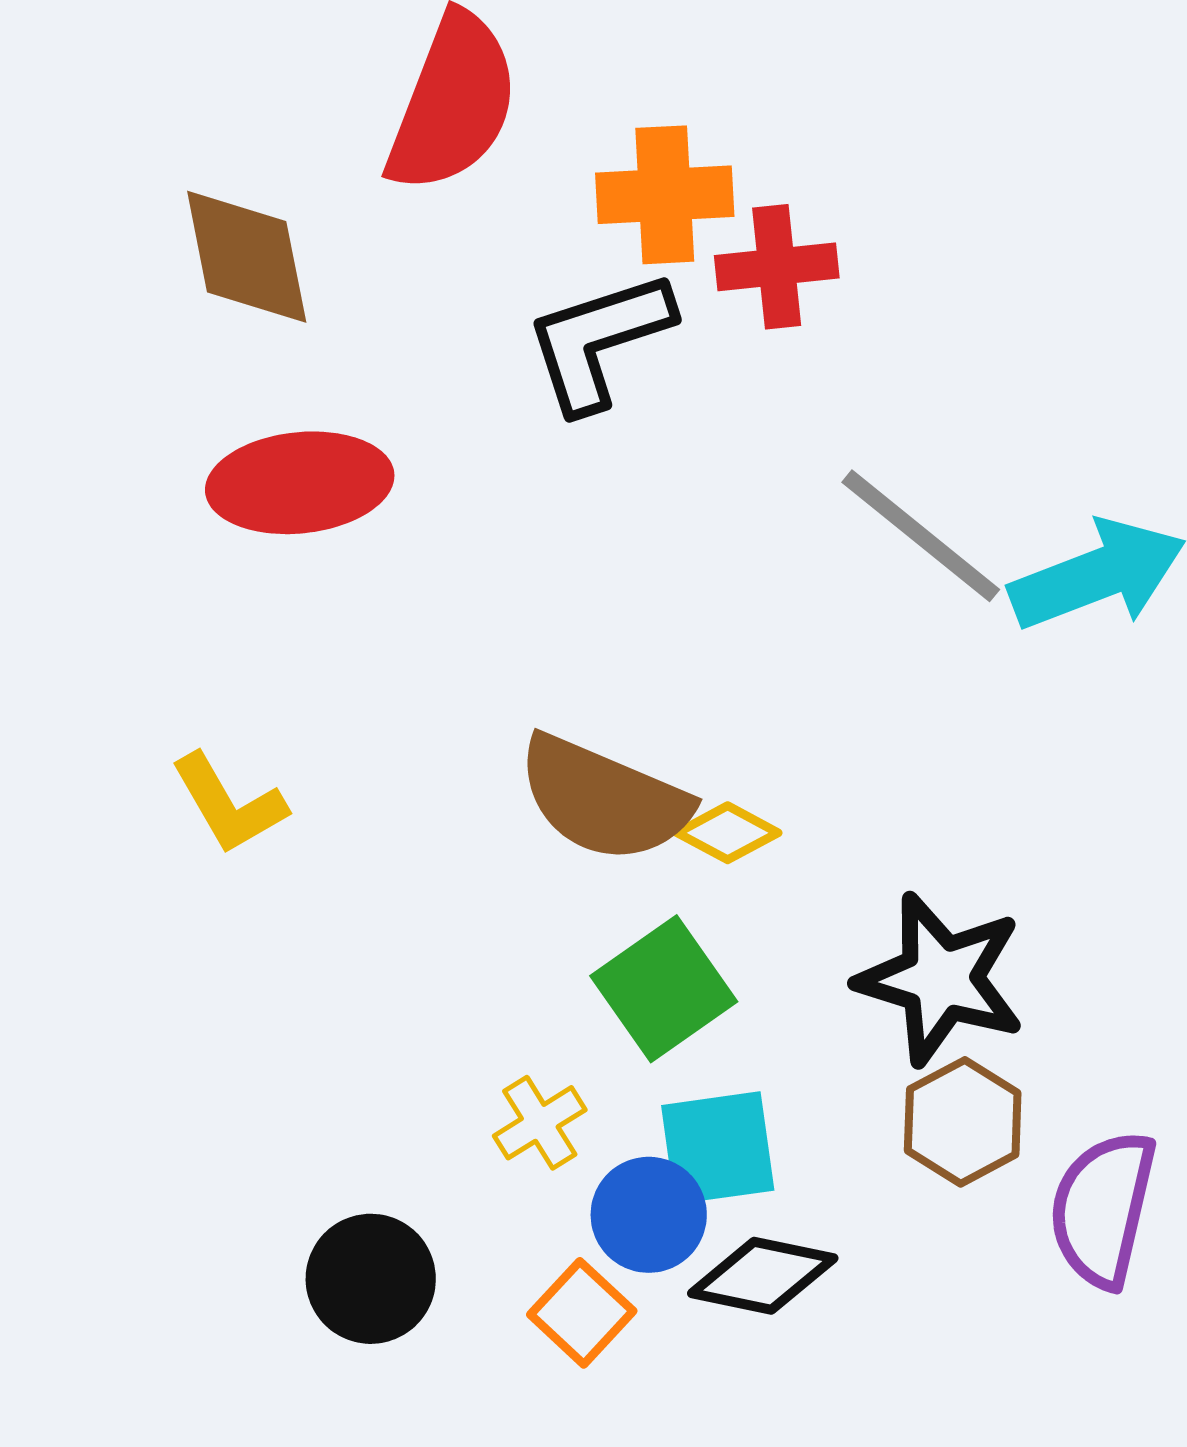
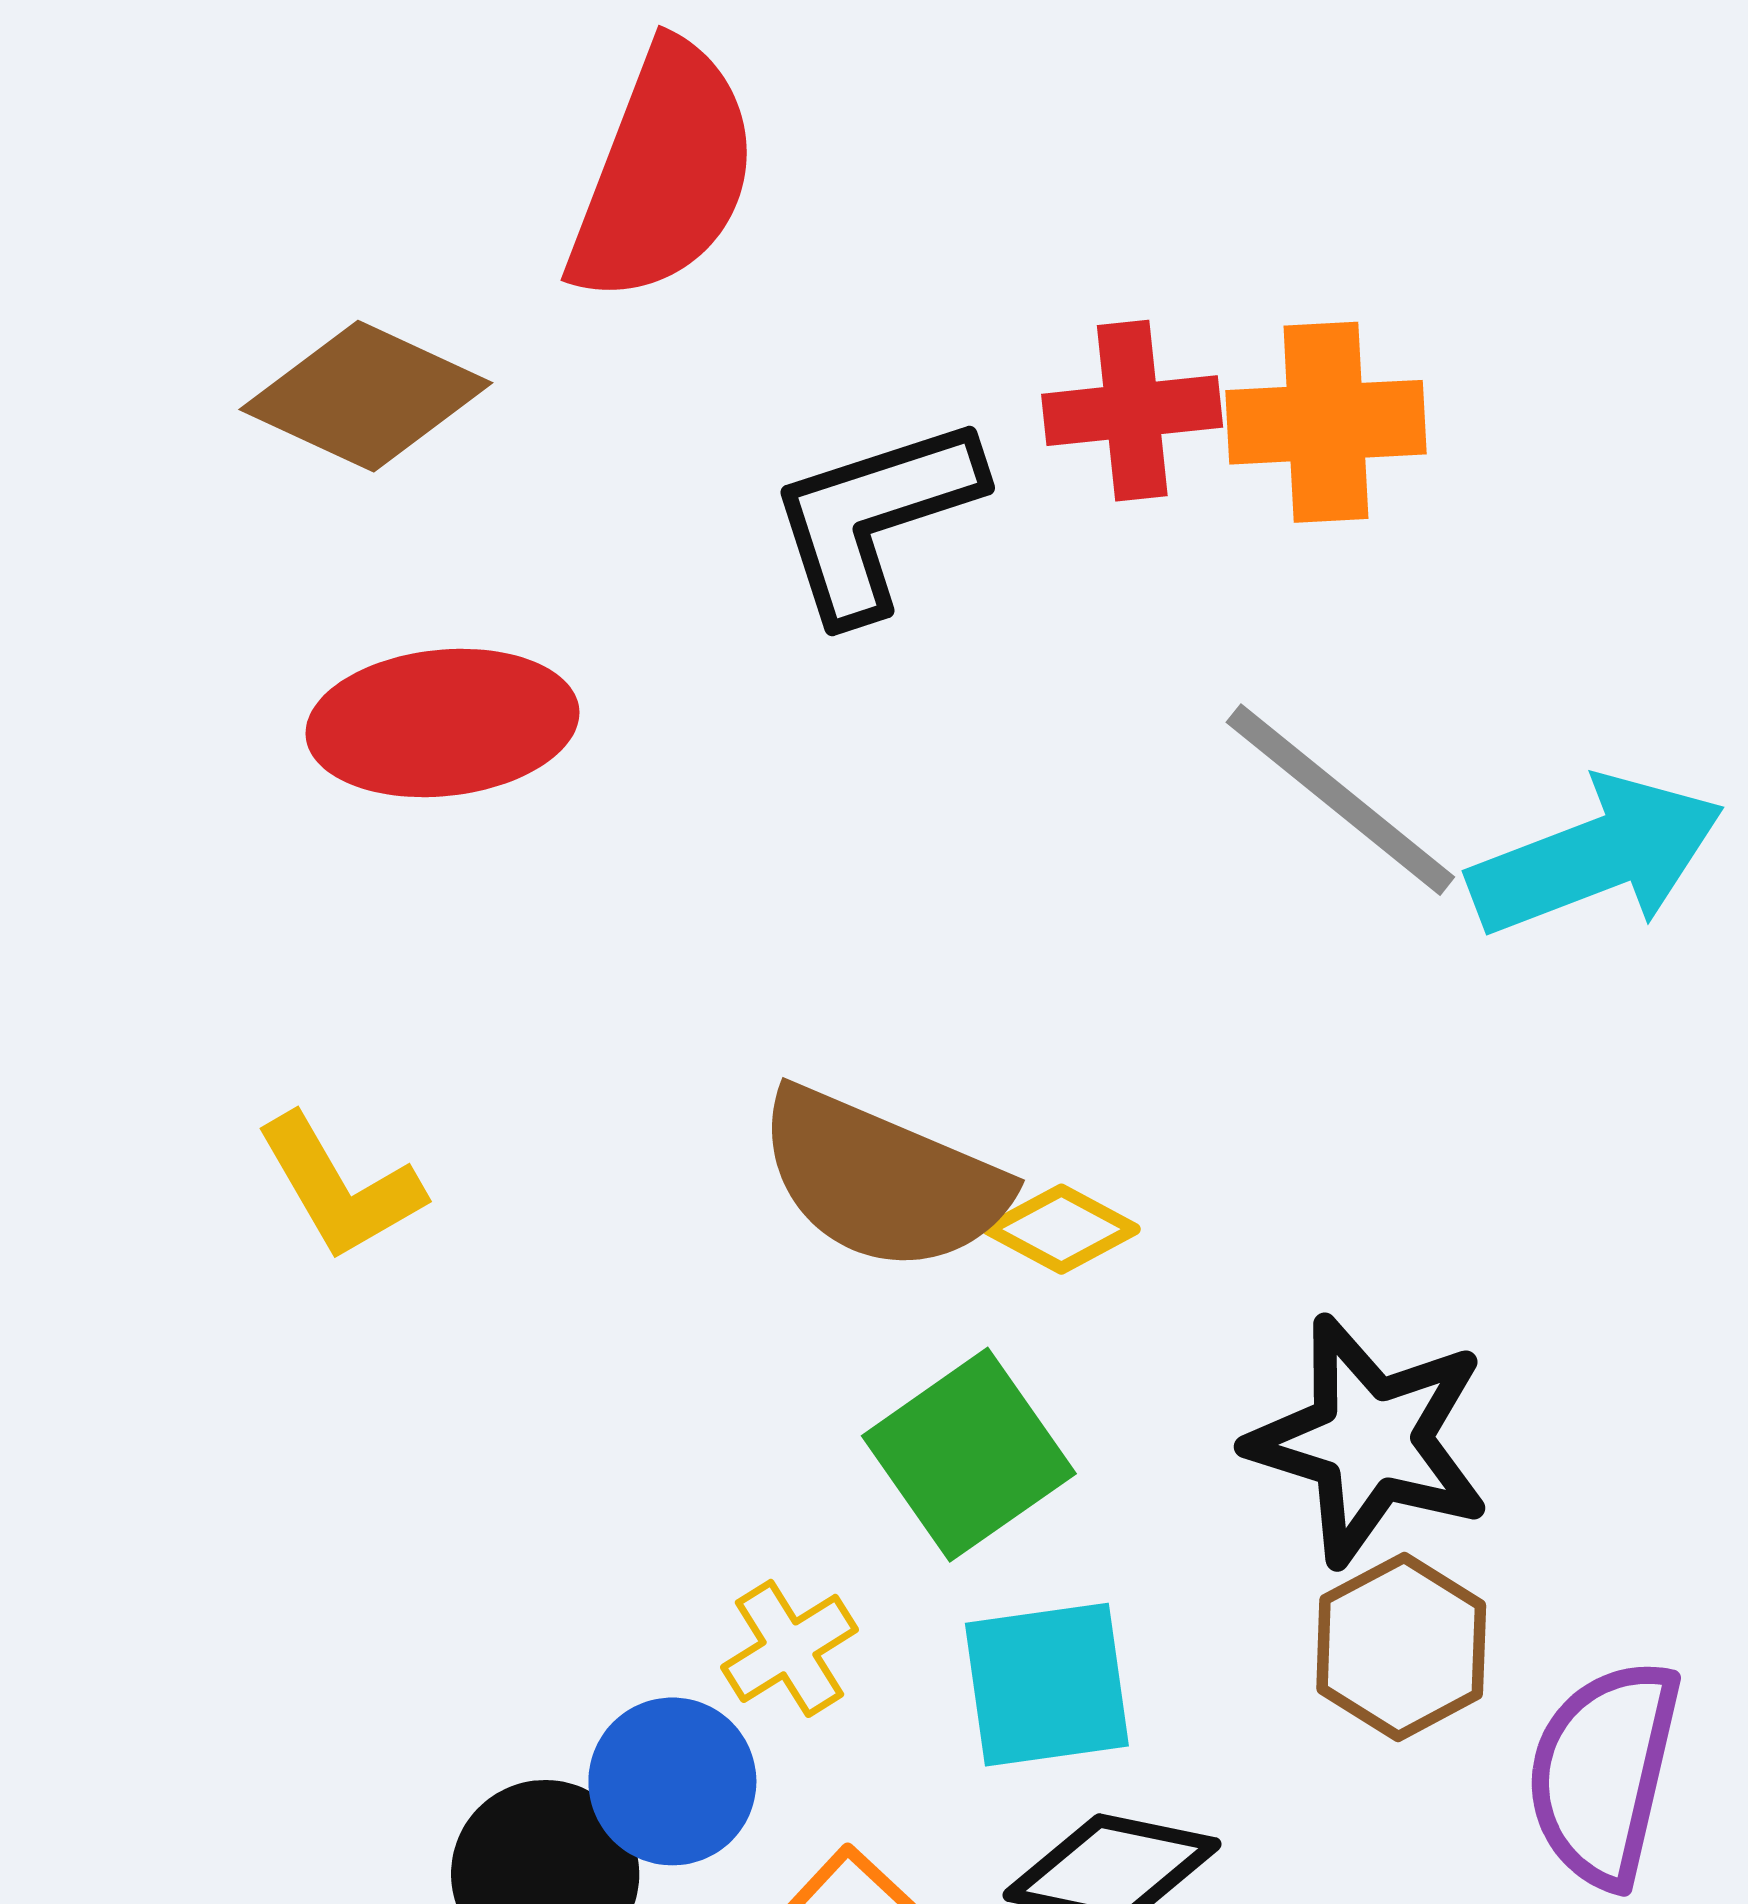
orange cross: (665, 195) -> (1326, 422), moved
brown diamond: (247, 257) -> (366, 396), turned -54
blue circle: (649, 1215) -> (672, 1781), moved

